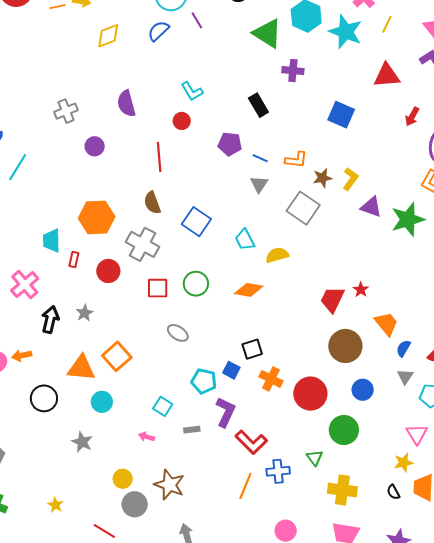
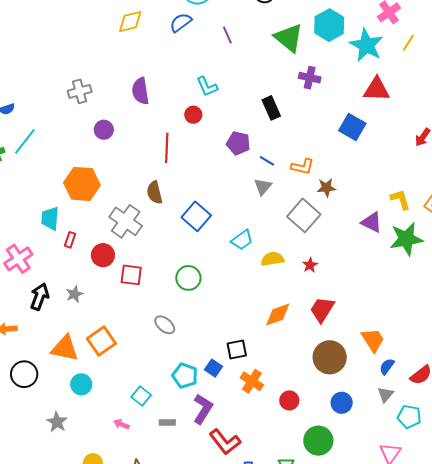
purple line: (197, 20) -> (227, 35), moved
red triangle: (387, 75) -> (377, 89), moved
yellow L-shape: (350, 179) -> (400, 200), moved, turned -60
orange hexagon: (97, 217) -> (82, 184), moved
cyan trapezoid: (245, 240) -> (242, 240), turned -105
gray cross: (142, 244) -> (126, 221), moved
red square: (158, 288) -> (131, 275), moved
orange diamond: (249, 290) -> (278, 315), moved, turned -36
red star: (361, 290) -> (310, 265), moved
red circle: (310, 394) -> (289, 400), size x0.6

